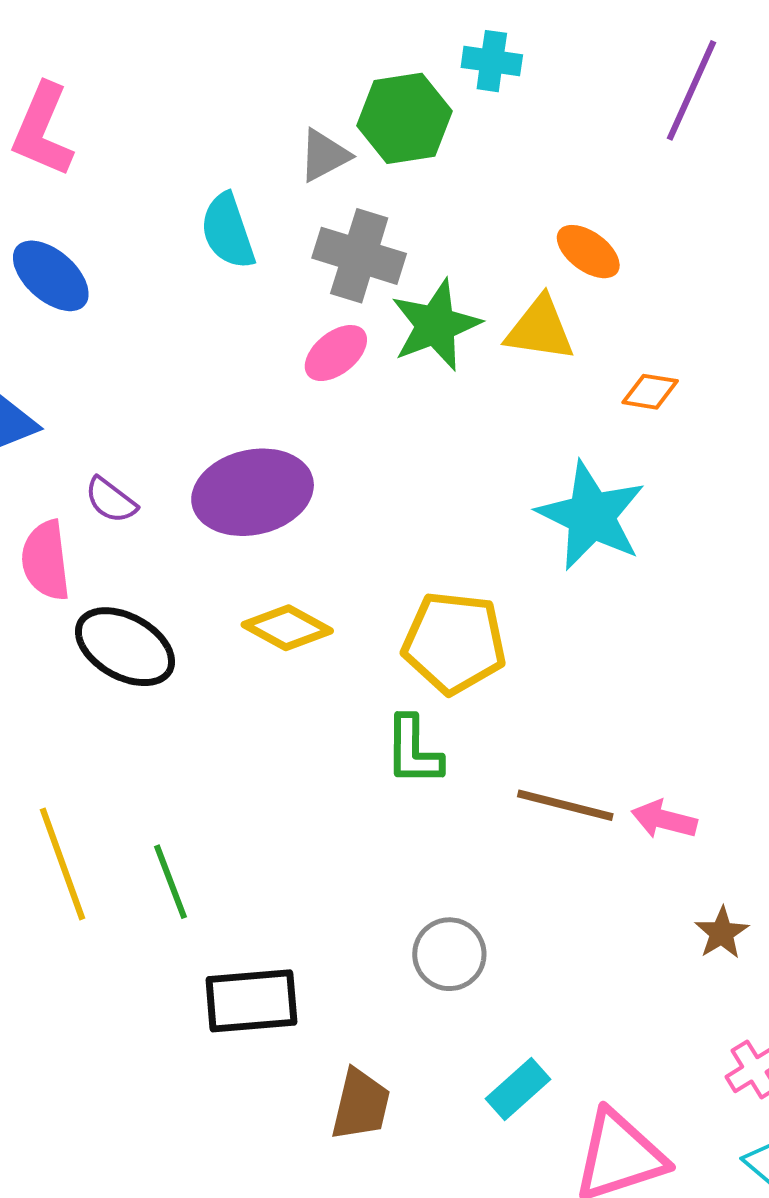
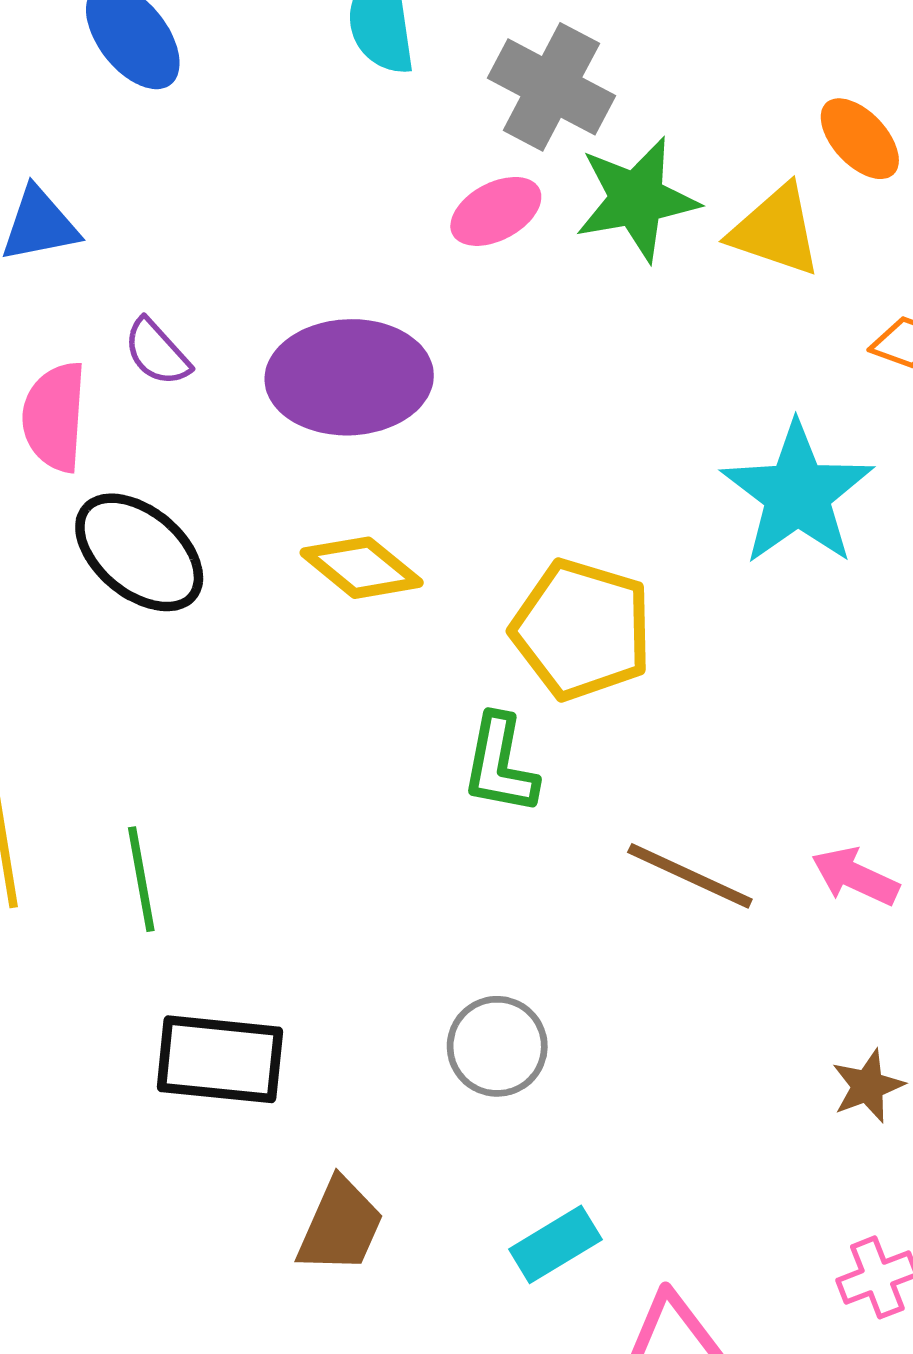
pink arrow: (664, 820) -> (855, 876), moved

